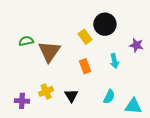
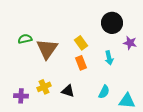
black circle: (105, 24) -> (112, 23), moved
yellow rectangle: (85, 37) -> (81, 43), moved
black triangle: (71, 96) -> (68, 91), turned -40

